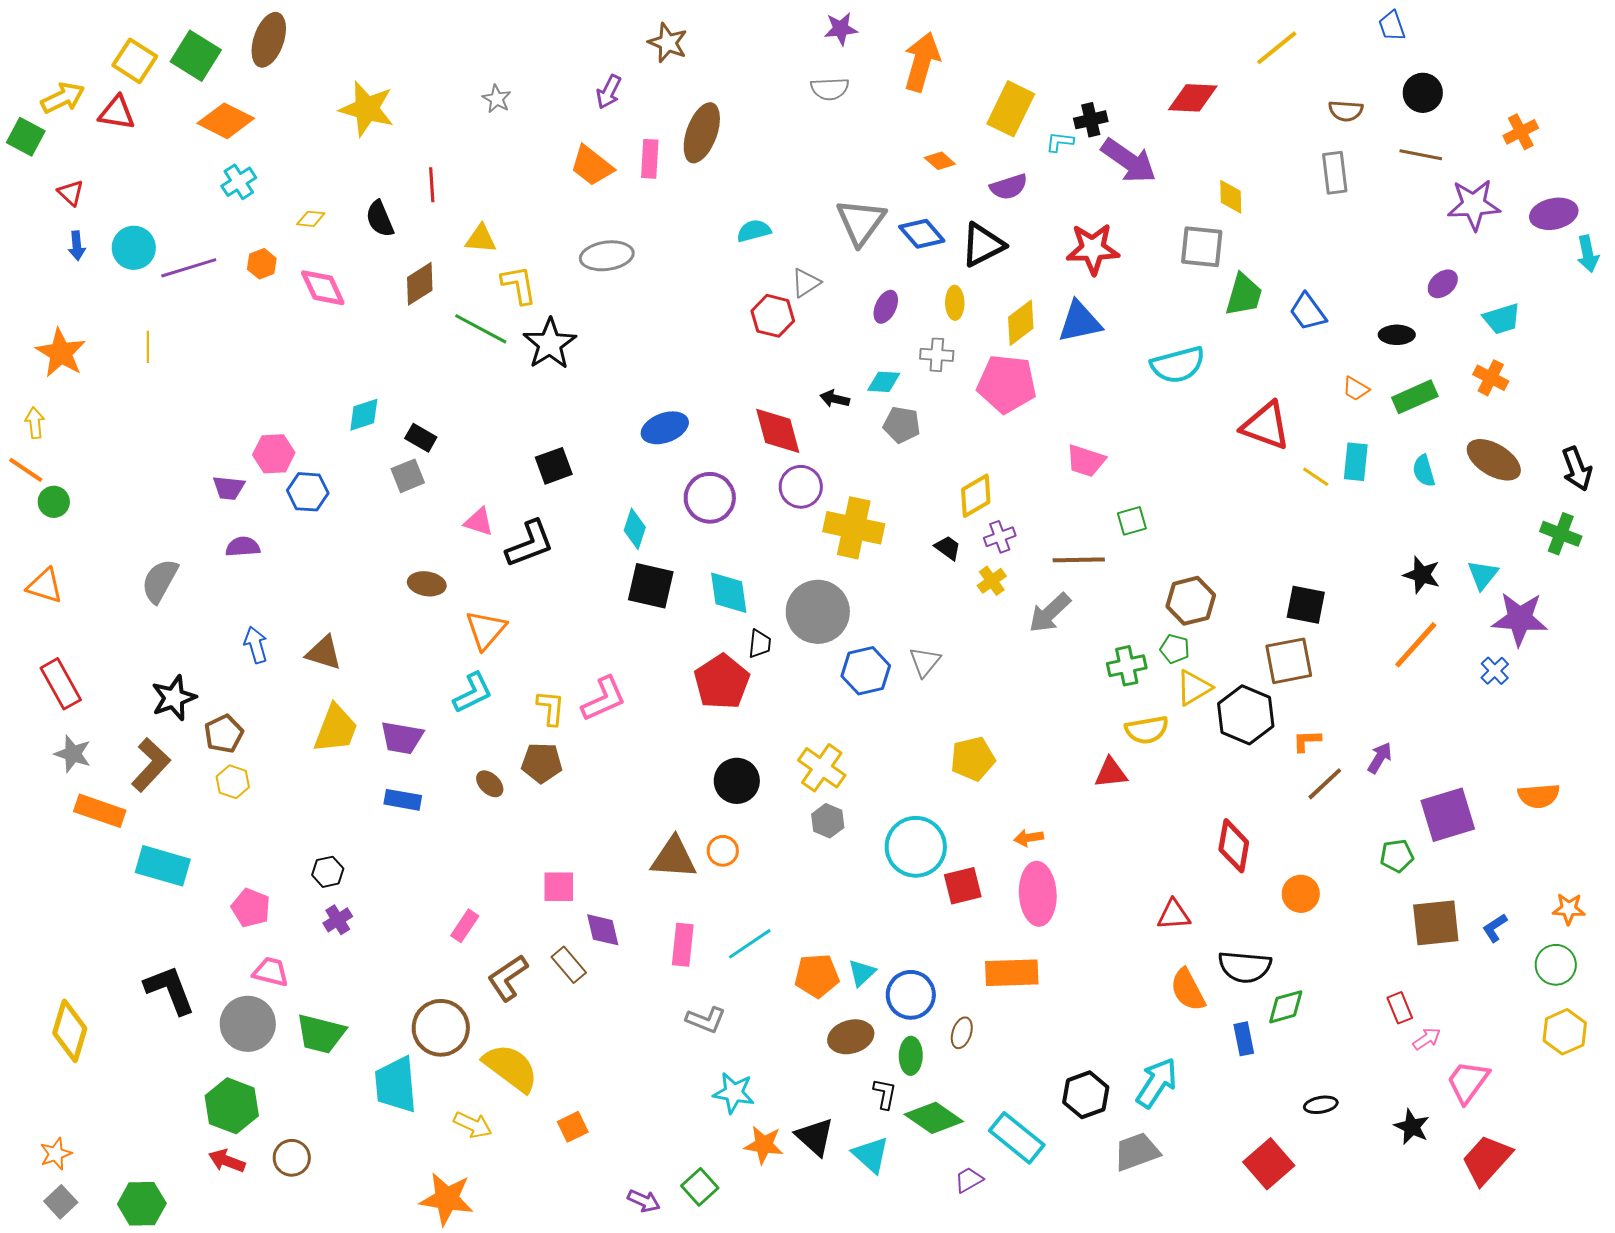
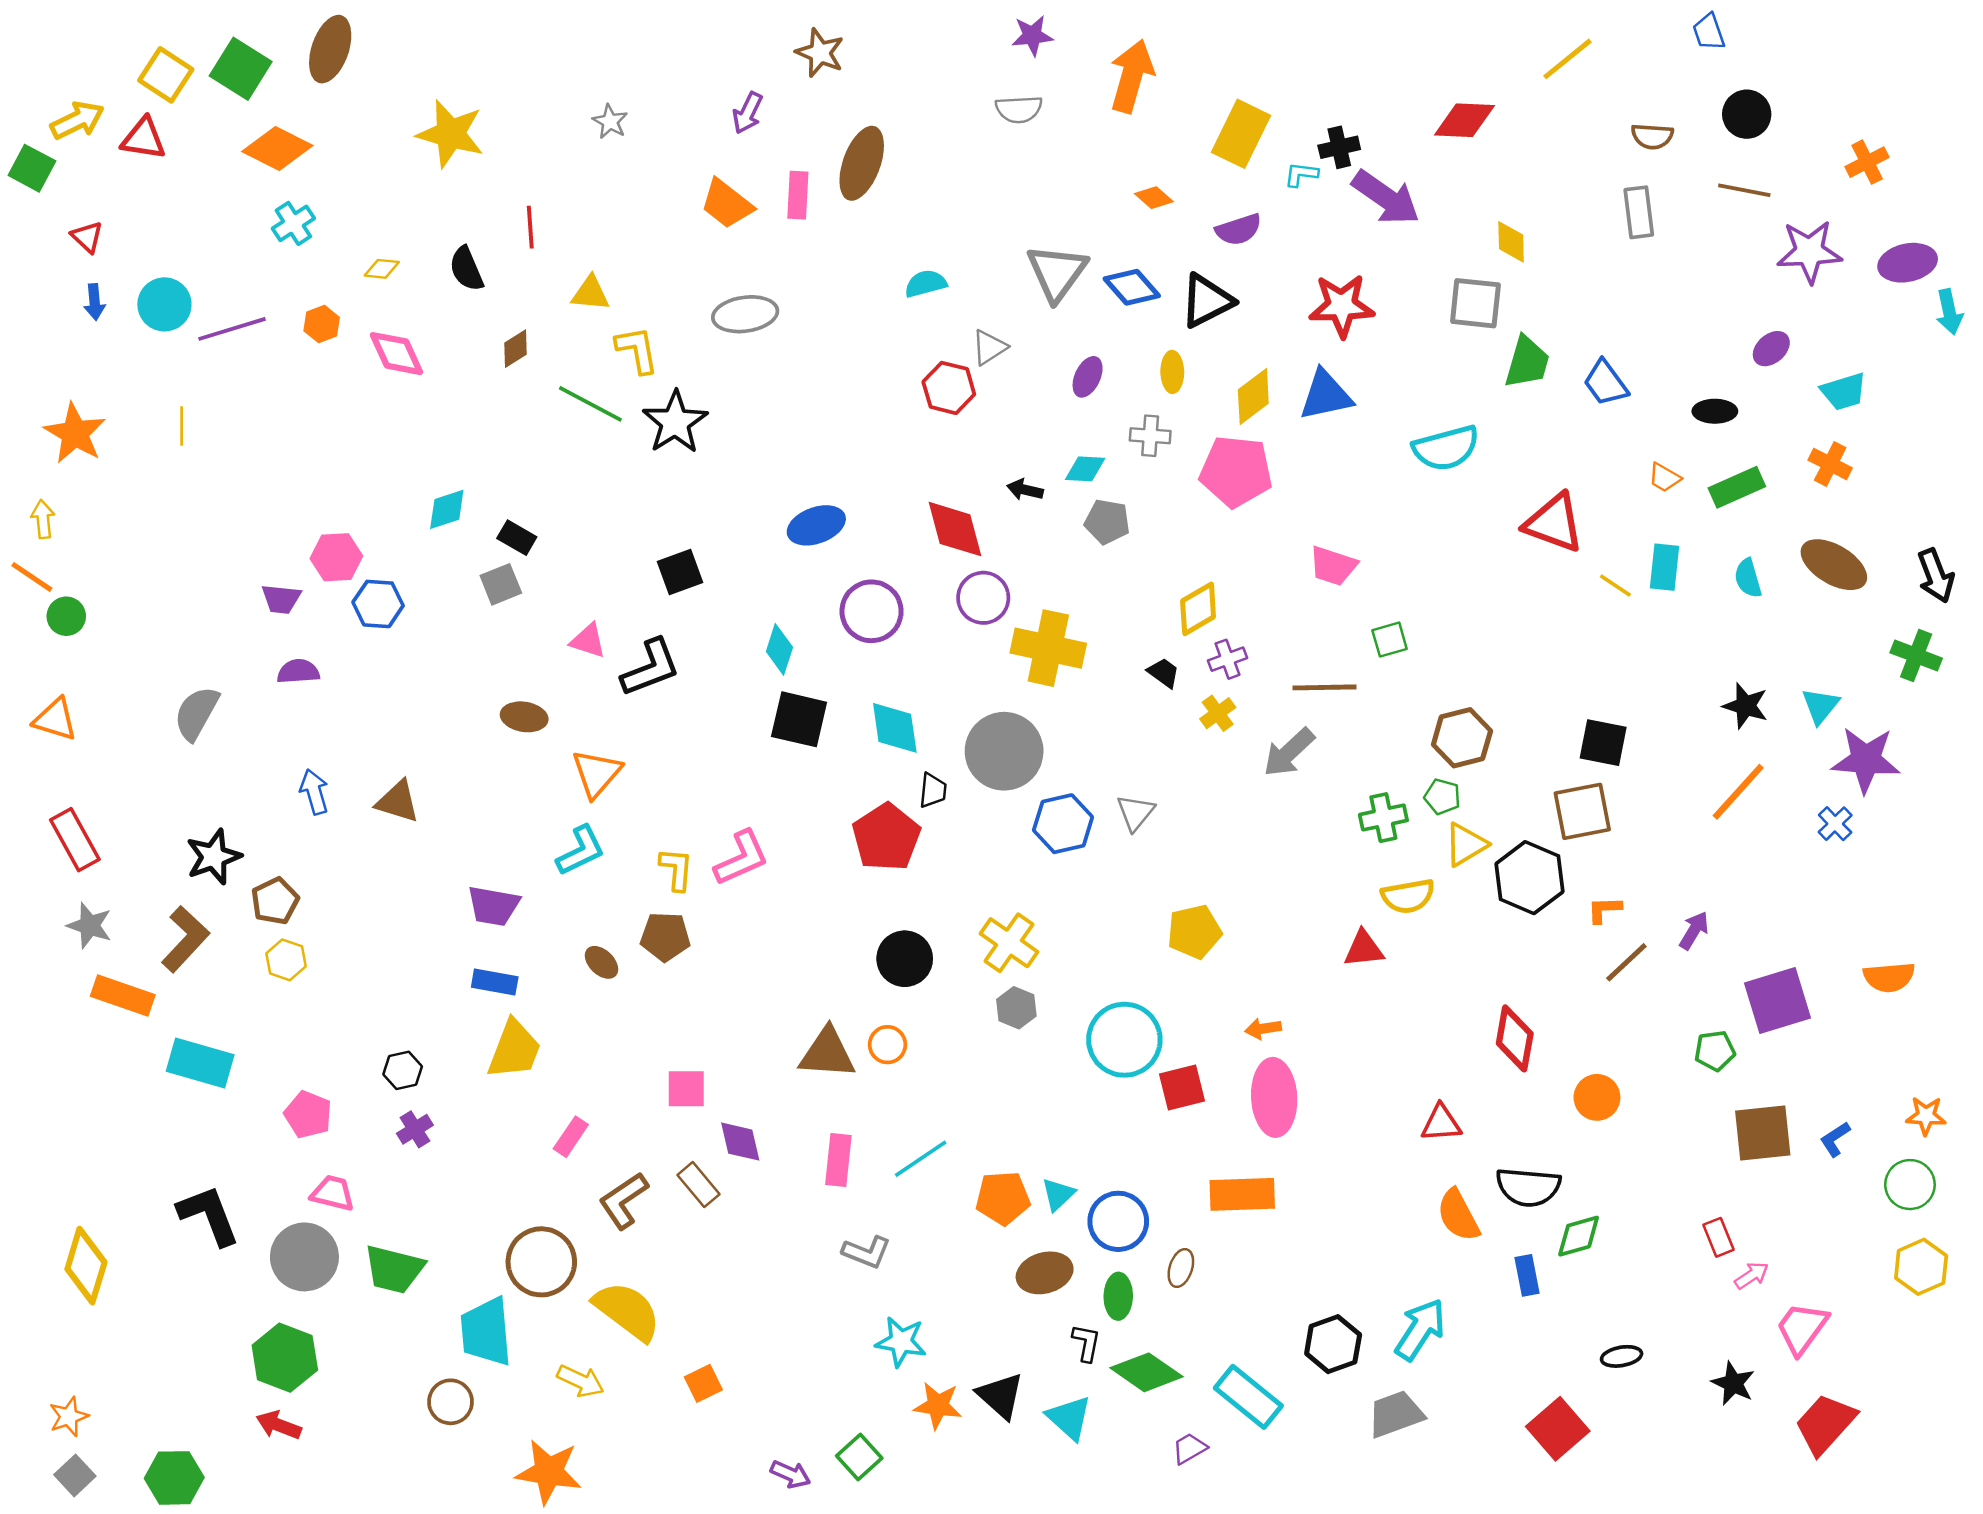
brown diamond: (420, 284) -> (516, 349), size x0.7
yellow trapezoid: (336, 729) -> (514, 1050), moved
brown circle: (292, 1158) -> (450, 1402), moved

